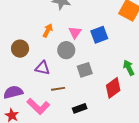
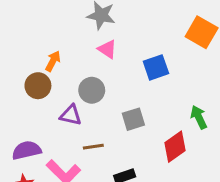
orange arrow: (48, 30) -> (53, 61), moved
pink triangle: (75, 32) -> (107, 49), moved, turned -32
gray circle: (66, 50) -> (92, 90), moved

